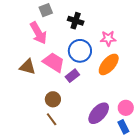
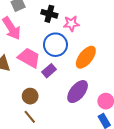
pink star: (108, 38) -> (71, 24), moved
purple ellipse: (99, 113) -> (78, 92), moved

